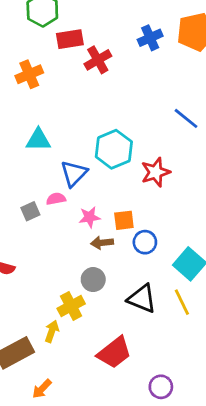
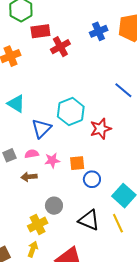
cyan triangle: (38, 140) -> (16, 104), turned 30
pink semicircle: (56, 199) -> (32, 154), moved
brown arrow: (102, 243) -> (29, 177), moved
yellow arrow: (52, 331) -> (33, 249), moved

